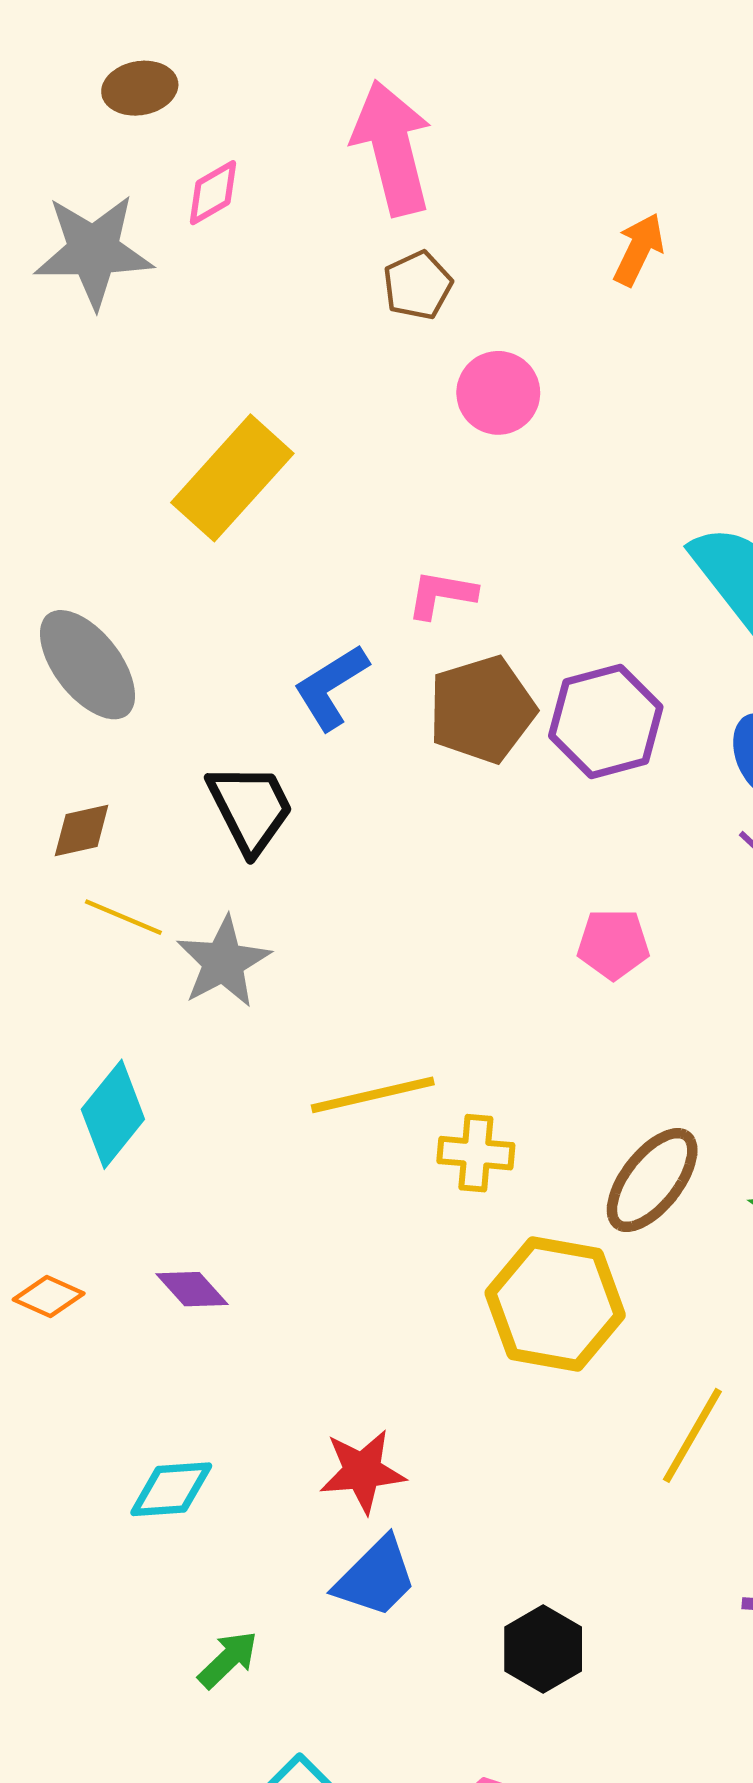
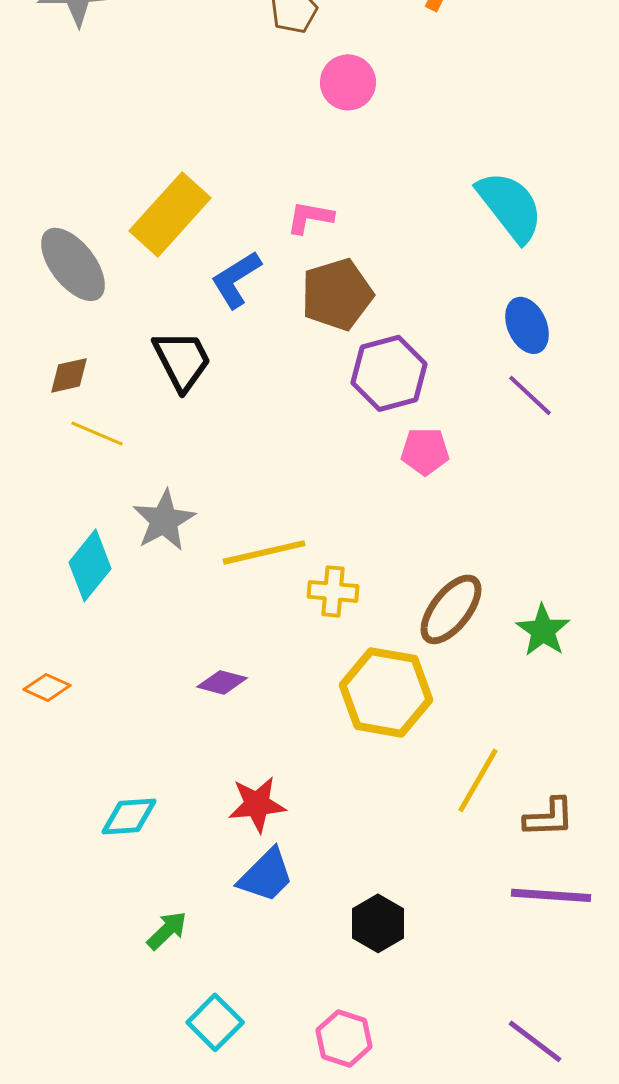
yellow rectangle: (232, 478) -> (170, 214), moved
purple hexagon: (606, 721) -> (389, 373), moved
gray star: (223, 962) -> (164, 520), moved
purple diamond: (192, 1289) -> (222, 682), moved, turned -33

